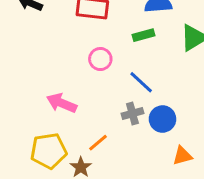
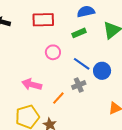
blue circle: (162, 119) -> (102, 71), moved
orange line: (98, 143) -> (58, 98), moved

